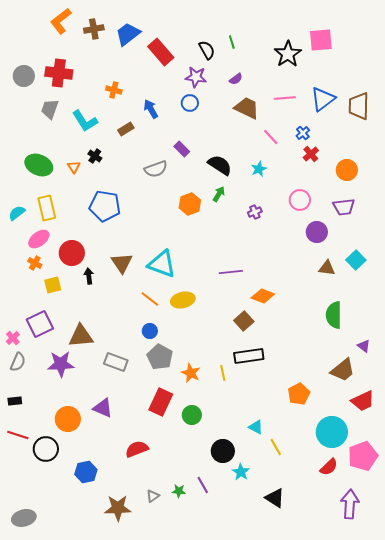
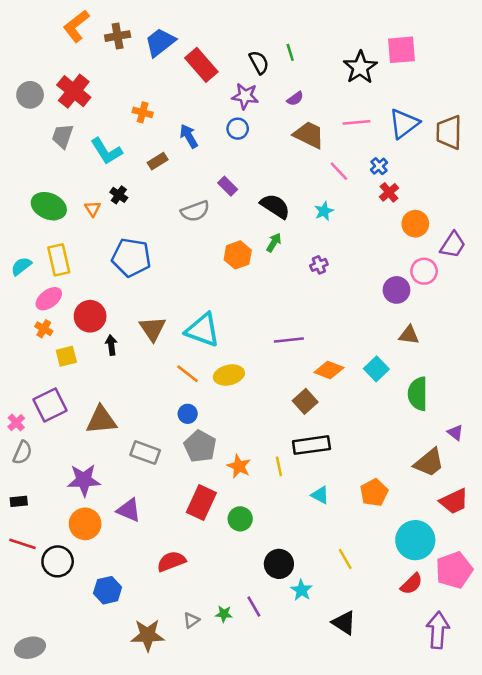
red cross: (59, 73) -> (74, 91), turned 32
orange circle: (347, 170) -> (415, 224), moved
pink circle: (300, 200) -> (424, 271), moved
purple trapezoid: (344, 207) -> (453, 245), moved, turned -50
cyan square: (356, 260) -> (376, 369), moved
purple star: (61, 364) -> (84, 480), moved
cyan triangle: (256, 427) -> (320, 495), moved

